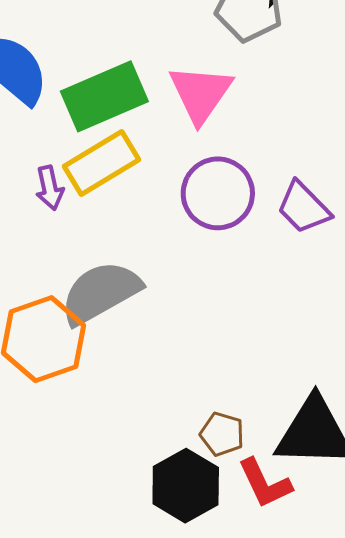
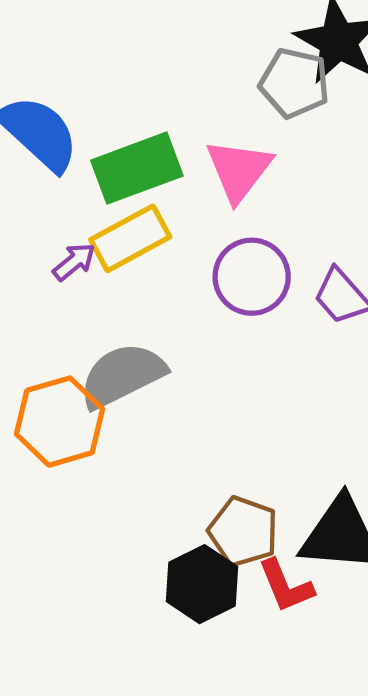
purple arrow: (50, 188) -> (74, 262), turned -120
brown pentagon: (222, 434) -> (243, 531), size x1.5

